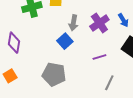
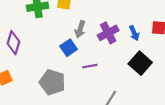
purple line: (99, 57) -> (90, 66), moved

